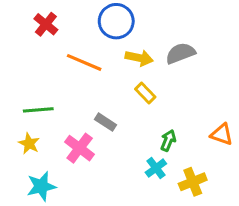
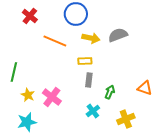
yellow rectangle: (145, 93) -> (85, 61), moved, turned -48
green line: (38, 110) -> (14, 72), moved, turned -72
gray rectangle: (106, 122) -> (89, 80), moved, turned 64
yellow star: (29, 144) -> (28, 95), moved
cyan cross: (156, 168) -> (93, 111), moved

